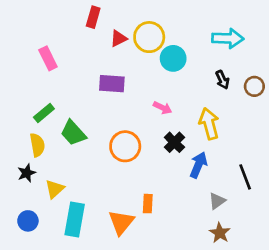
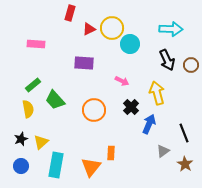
pink rectangle: (48, 58) -> (36, 44), turned -60
black arrow: (222, 80) -> (167, 60), size x1.5
black star: (27, 173) -> (21, 139), moved
brown star: (220, 233) -> (185, 164), moved

